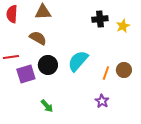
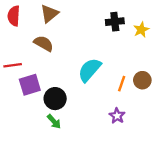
brown triangle: (43, 12) -> (49, 14), turned -36
black circle: (48, 65) -> (55, 99), moved

